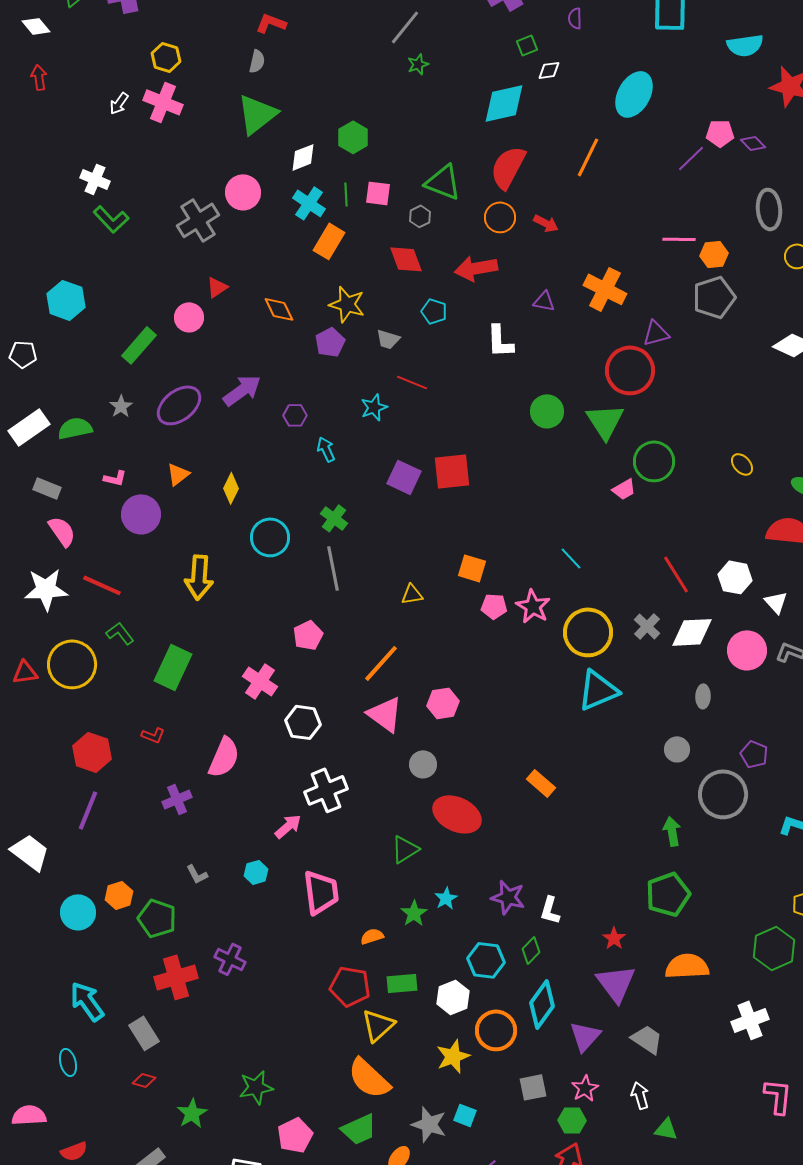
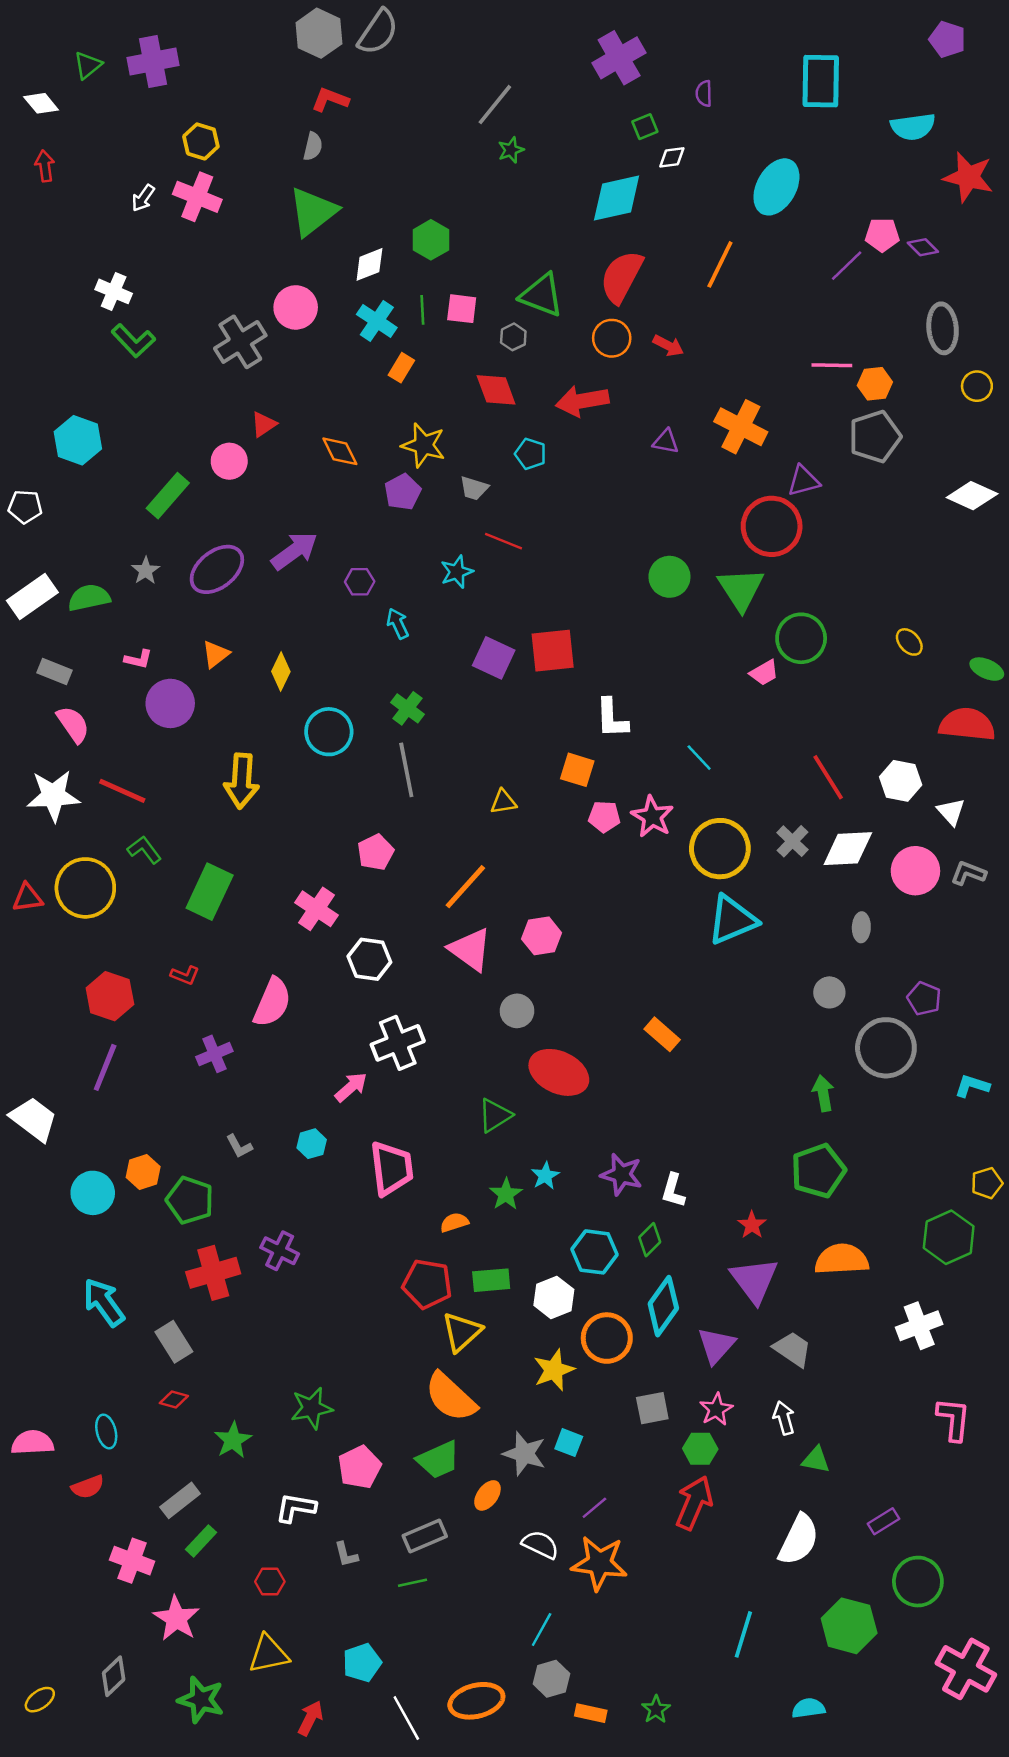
orange rectangle: (329, 241) -> (401, 368), size x0.7
white L-shape: (500, 341) -> (612, 718), moved
cyan ellipse: (68, 1062) -> (106, 1431), moved

